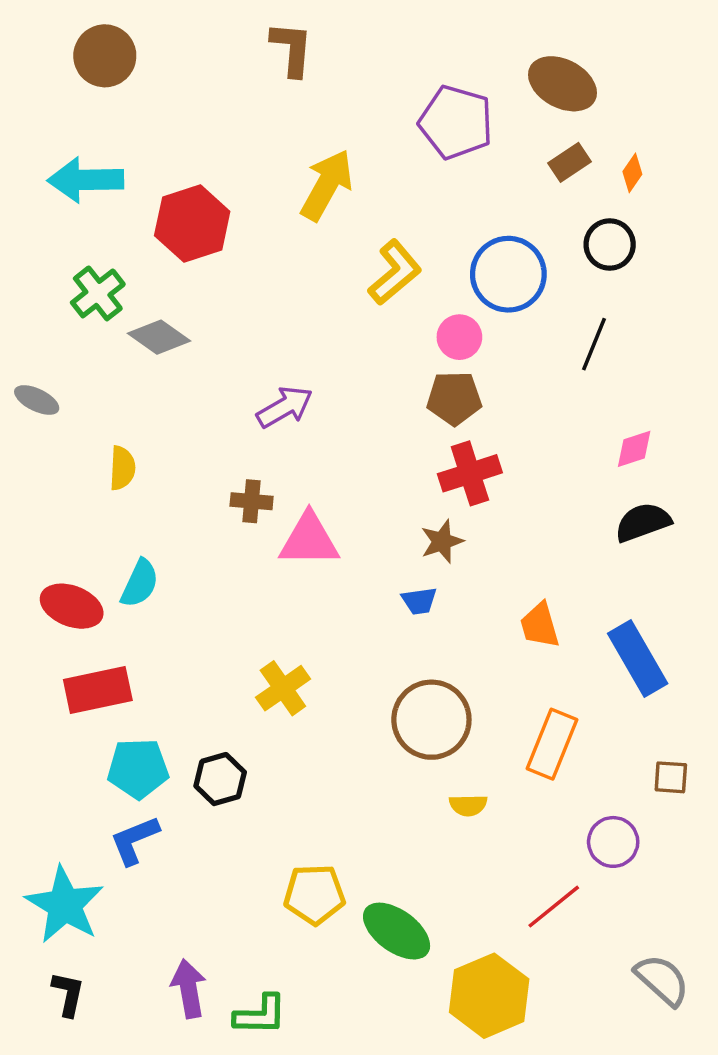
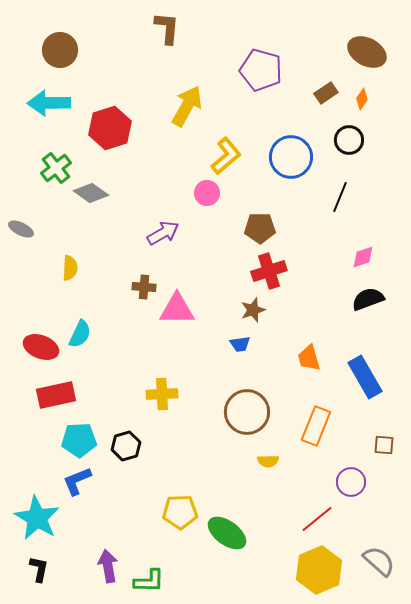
brown circle: (105, 56) -> (60, 50), moved
brown ellipse: (562, 84) -> (367, 52), moved
pink circle: (459, 337) -> (207, 193), moved
yellow cross: (283, 688) -> (162, 394), turned 32
yellow hexagon: (489, 996) -> (319, 570), moved

